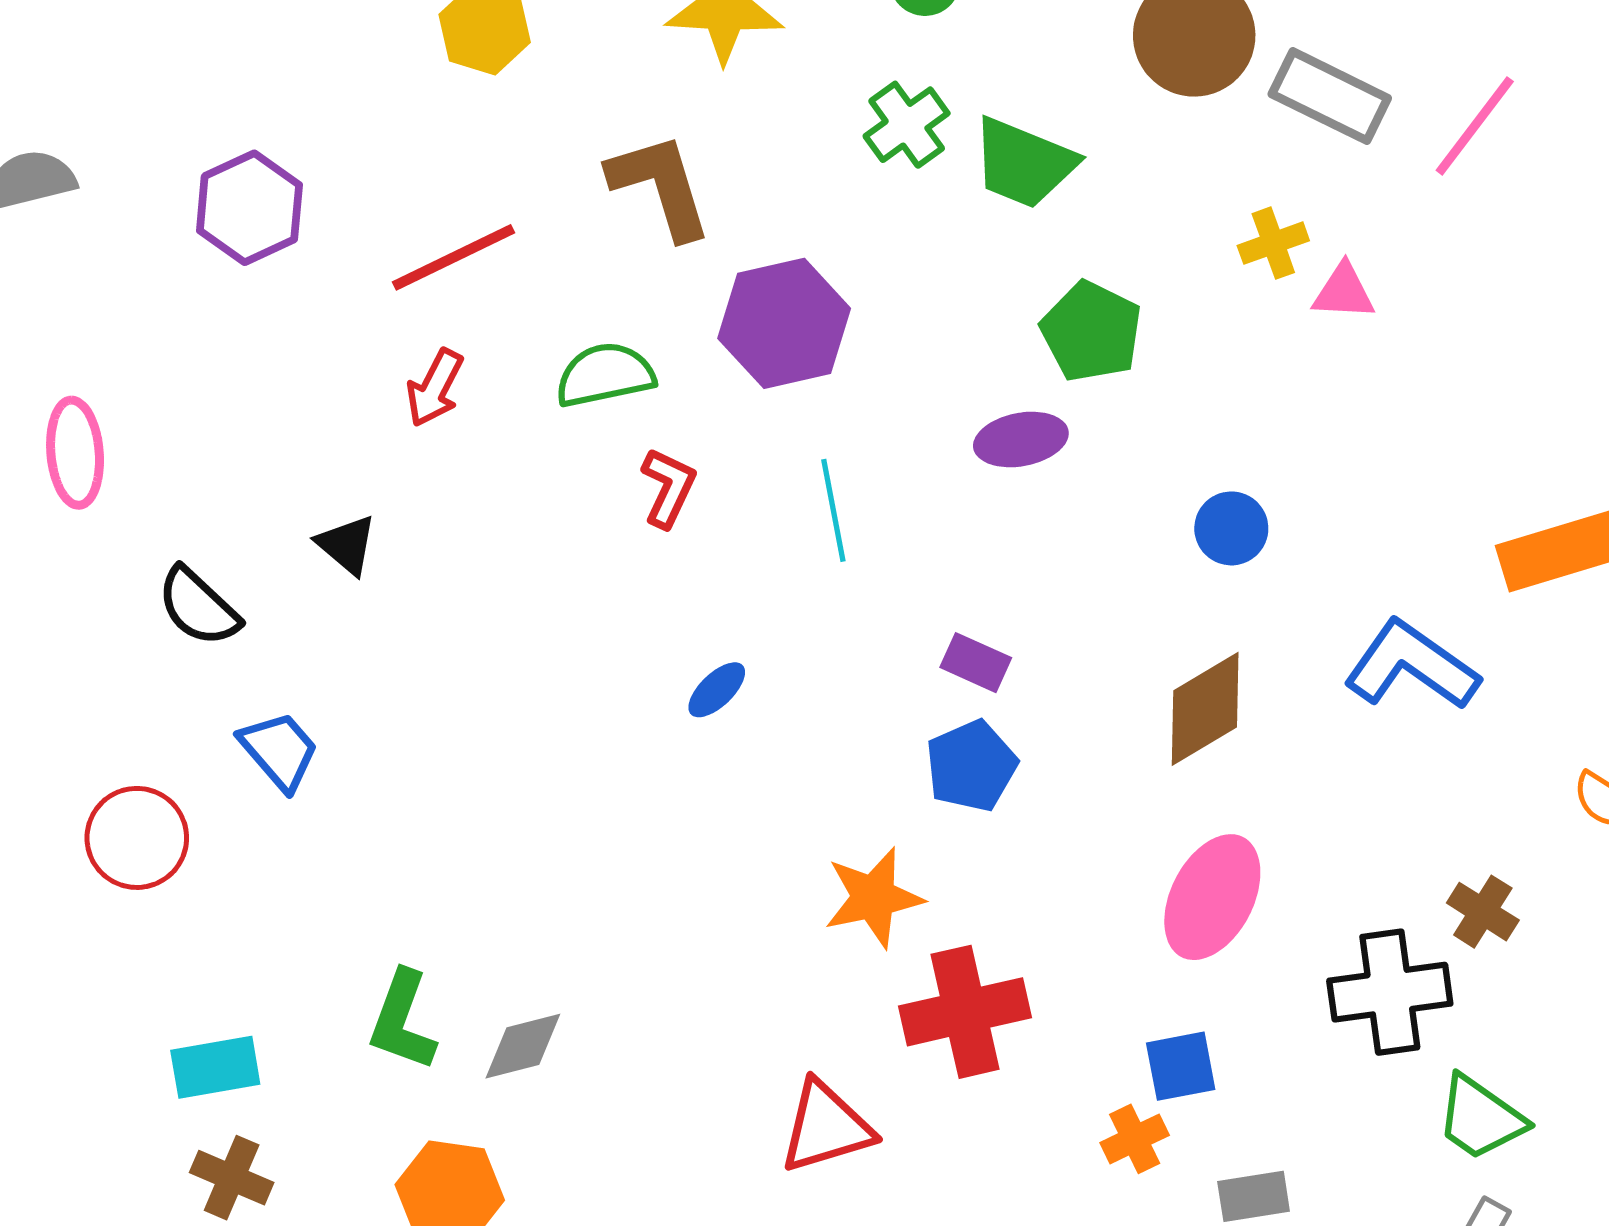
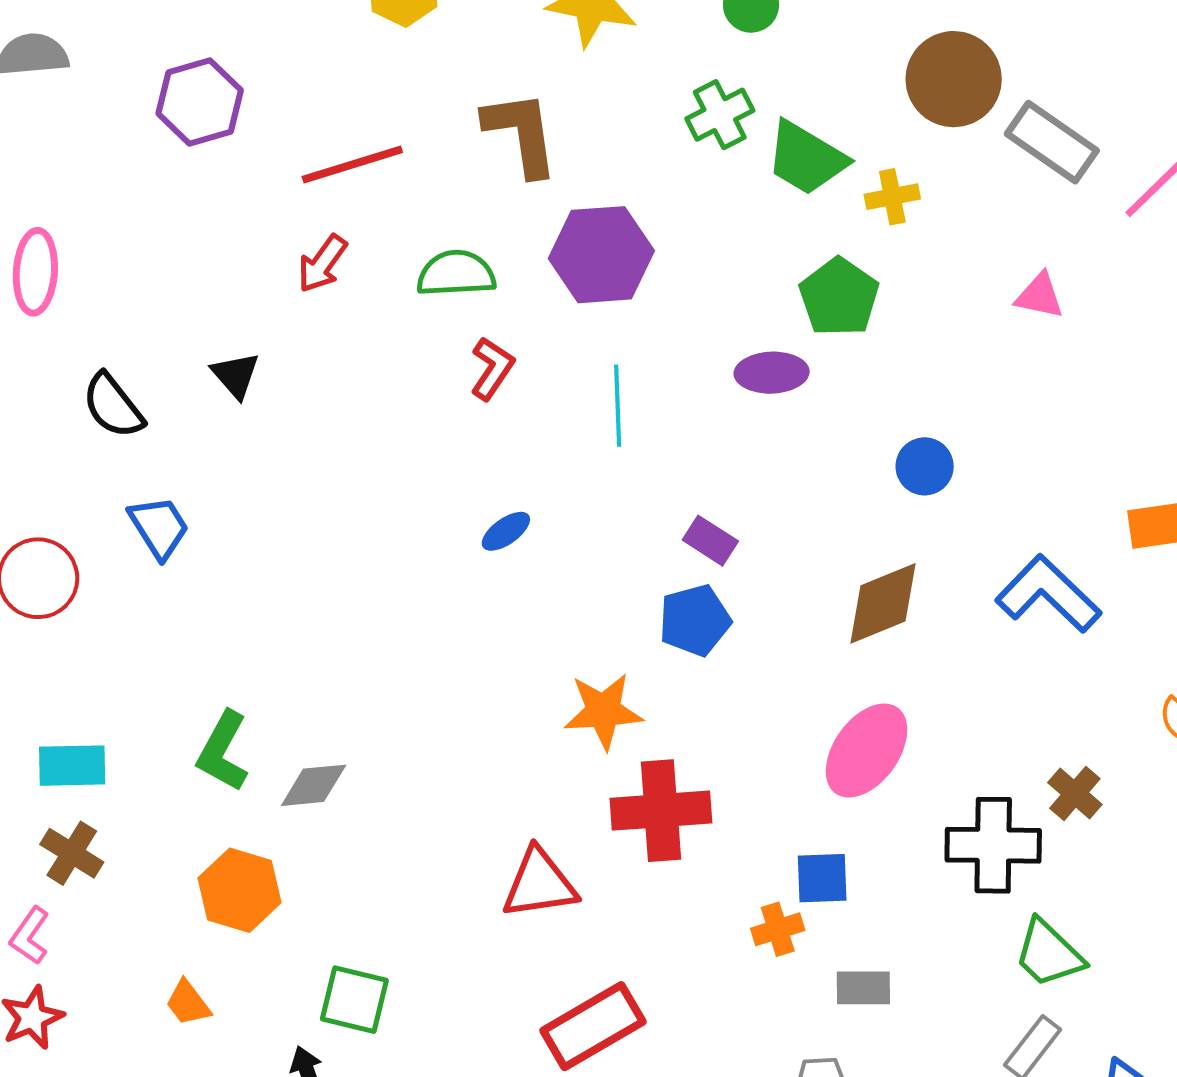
yellow cross: (1273, 243) -> (892, 197), moved

